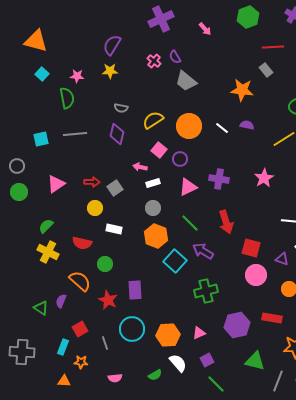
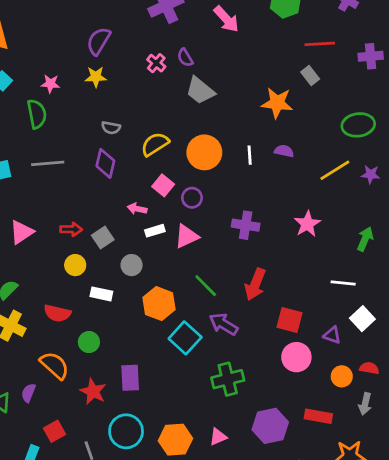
pink arrow: (205, 29) -> (226, 19), size x1.5
white line: (222, 128) -> (250, 155), turned 48
pink triangle: (188, 187) -> (186, 236), moved
gray circle: (153, 208) -> (132, 265), moved
red arrow: (226, 222) -> (255, 284), turned 40

